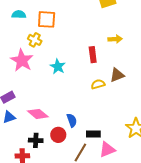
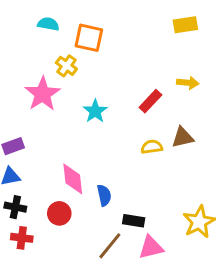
red rectangle: (93, 55) -> (150, 101), turned 42
pink diamond: (38, 114) -> (73, 179), moved, turned 35
red circle: (58, 135) -> (59, 213), moved
black cross: (36, 140) -> (15, 207), moved

